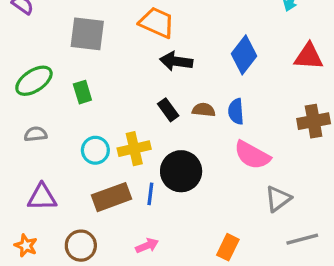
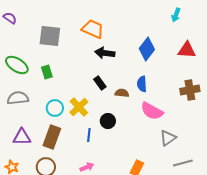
green ellipse: (34, 81) -> (17, 65), turned 65
brown semicircle: (204, 110) -> (122, 93), moved
gray semicircle: (36, 134) -> (18, 98), size x1.5
yellow cross: (134, 149) -> (79, 107), turned -30
black circle: (181, 171) -> (108, 121), size x0.6
brown rectangle: (112, 197) -> (52, 137), moved, turned -50

